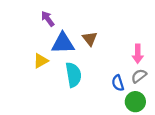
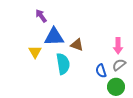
brown triangle: (90, 39) -> (77, 45), moved, turned -32
yellow triangle: (41, 61) -> (35, 52), turned -32

